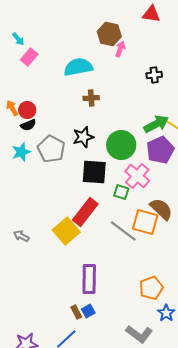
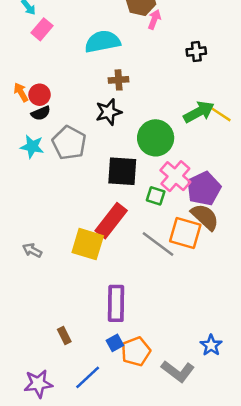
black star: (83, 137) -> (109, 112), moved
purple pentagon: (160, 150) -> (204, 189), moved
cyan star: (21, 152) -> (32, 147), turned 30
yellow square: (66, 231) -> (88, 244), turned -32
orange pentagon: (151, 288) -> (136, 351), moved
brown rectangle: (76, 312) -> (64, 335), moved

